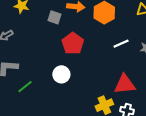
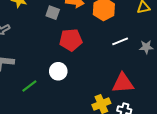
red pentagon: (73, 43) -> (71, 40), turned 30
green line: (25, 87) -> (29, 86), moved

